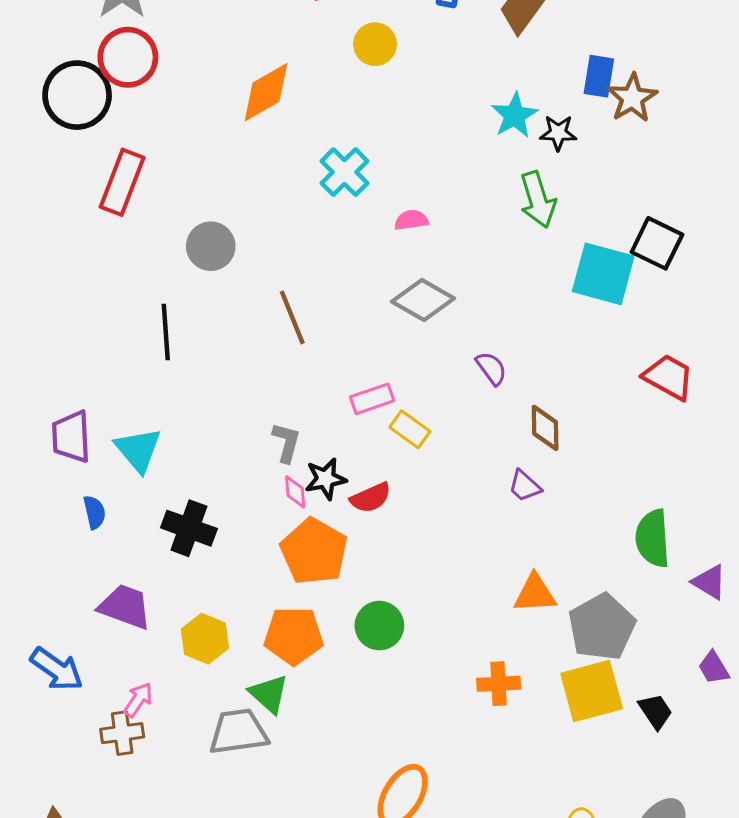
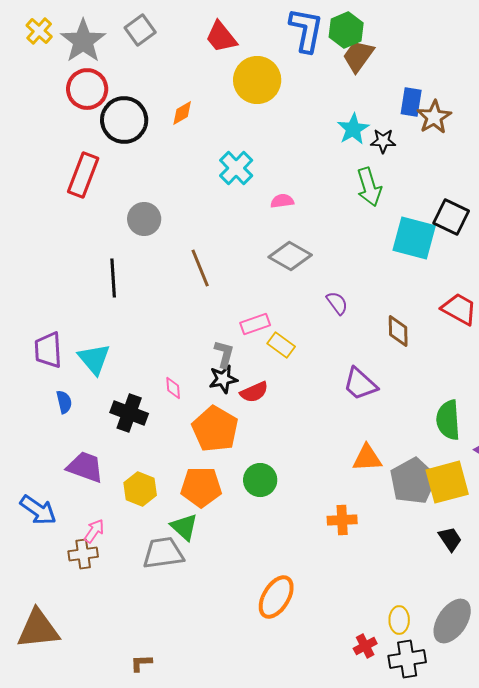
yellow circle: (375, 44) -> (257, 80), size x1.6
orange diamond: (266, 92) -> (182, 113), size x0.6
black circle: (77, 95) -> (124, 120), moved
brown diamond: (545, 428) -> (398, 331), moved
gray L-shape: (286, 442) -> (224, 354), moved
purple trapezoid: (525, 486) -> (360, 384), size x1.5
pink diamond: (295, 492) -> (173, 388), moved
yellow square: (592, 691) -> (447, 482), moved

